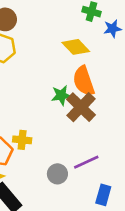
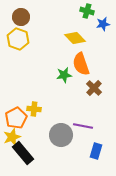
brown cross: (81, 107) -> (94, 88), moved, size x0.7
purple line: (86, 162) -> (83, 126), turned 36
gray circle: (57, 174) -> (61, 135), size x1.5

